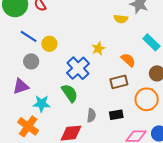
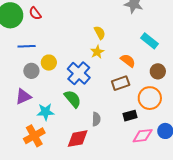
yellow semicircle: (121, 19) -> (100, 33), moved, turned -120
blue line: (29, 36) -> (27, 46), turned -30
yellow circle: (49, 44) -> (49, 63), moved
black rectangle: (116, 115) -> (130, 116), moved
orange cross: (28, 126) -> (34, 136), turned 30

